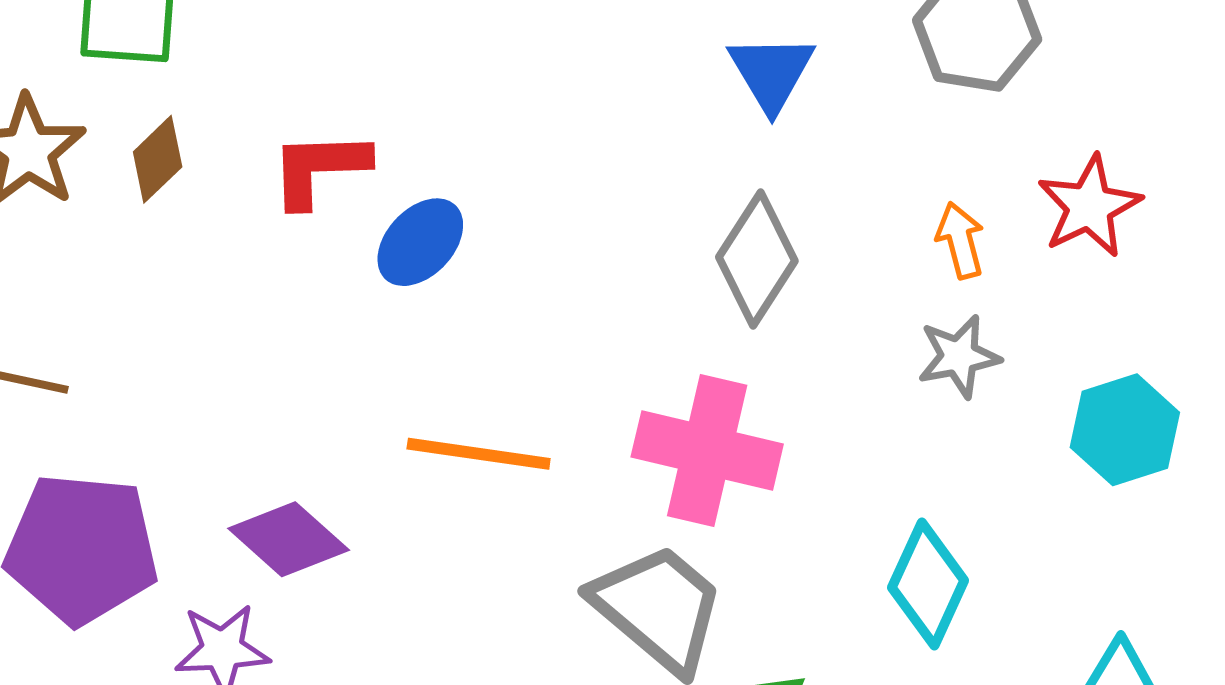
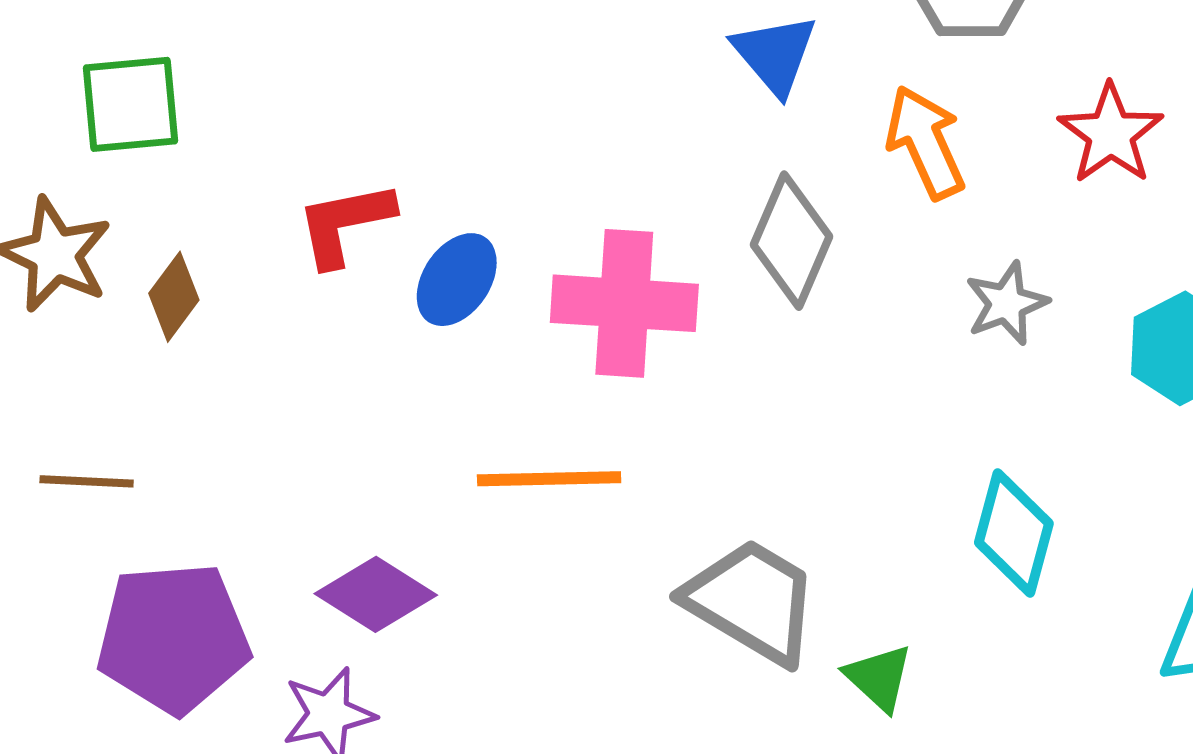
brown diamond: (158, 159) -> (174, 297), moved
orange arrow: (960, 240) -> (925, 142), moved, size x1.5
pink cross: (707, 450) -> (624, 303), moved

